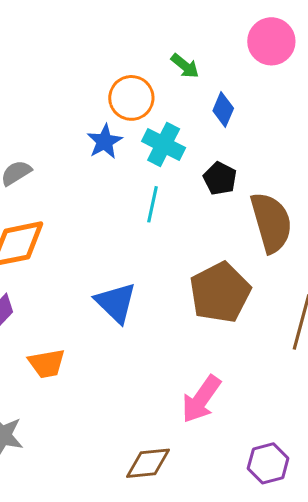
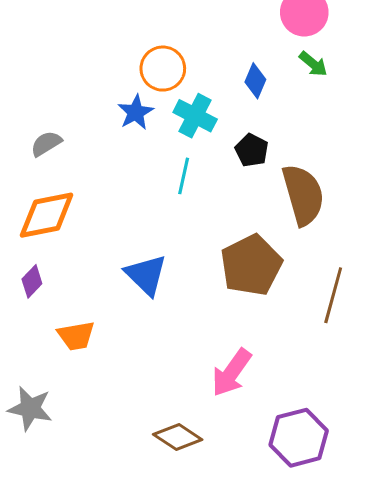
green arrow: (185, 66) -> (313, 64), moved
brown diamond: (148, 463) -> (178, 437), turned 39
purple hexagon: (268, 463) -> (299, 438), size x1.4

